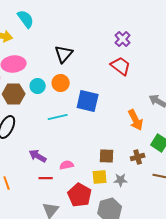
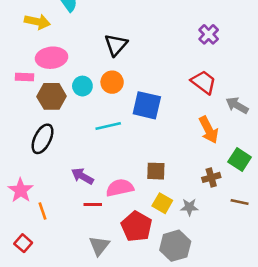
purple cross: (123, 39) -> (209, 34), moved
red trapezoid: (121, 66) -> (204, 82), moved
brown square: (107, 156) -> (156, 171), moved
pink semicircle: (67, 165) -> (120, 188), size x1.5
yellow square: (100, 177) -> (162, 203), turned 35

